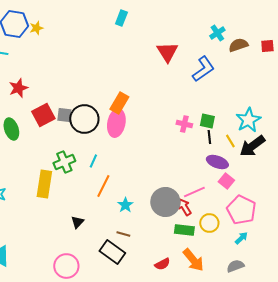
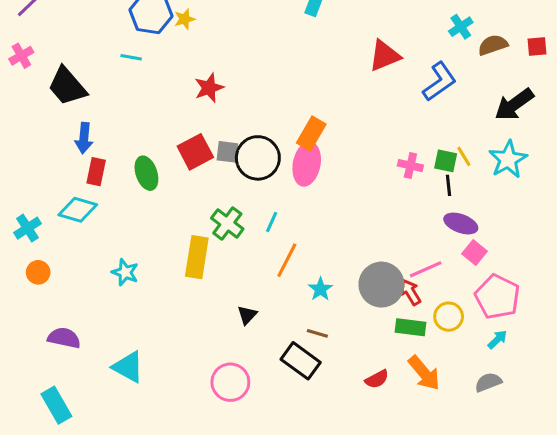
red triangle: (167, 52) -> (384, 56), turned 40
red star: (18, 88) -> (209, 88), moved
yellow line: (230, 141) -> (464, 156), moved
black arrow: (252, 146) -> (514, 104), moved
green cross: (64, 162) -> (227, 224), turned -30

